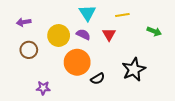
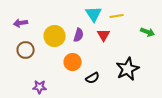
cyan triangle: (87, 13) -> (94, 14), moved
purple semicircle: (83, 34) -> (79, 35), turned 80
orange circle: (77, 62) -> (73, 62), size x0.7

